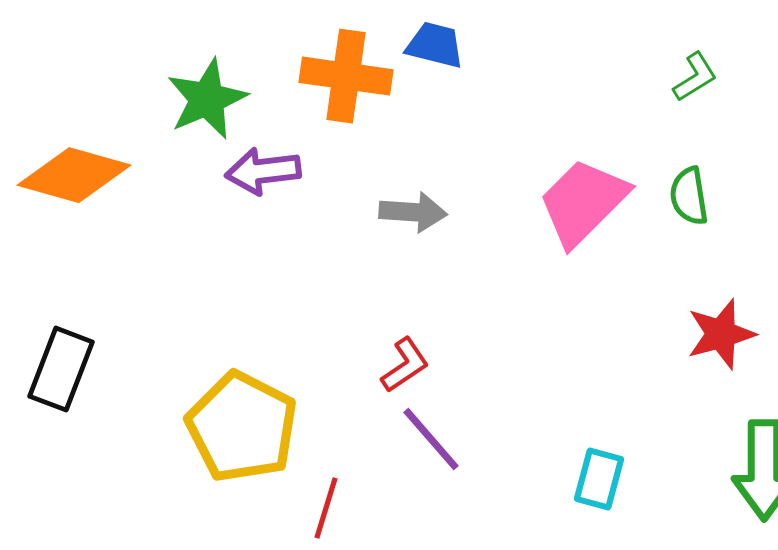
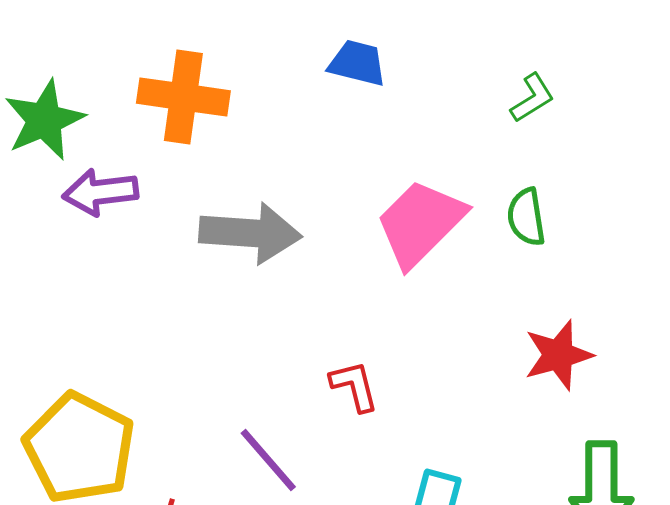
blue trapezoid: (435, 45) -> (357, 63), moved
gray arrow: (413, 212) -> (250, 233), size x1.5
red L-shape: (405, 365) -> (354, 386), moved, turned -70

